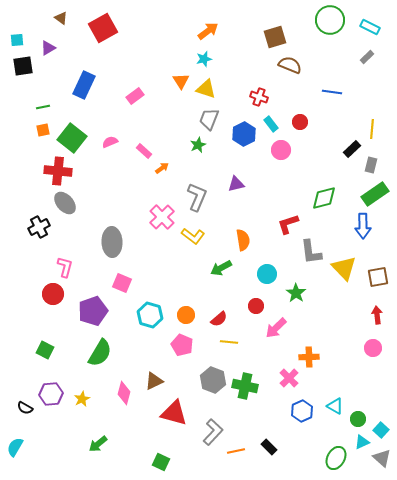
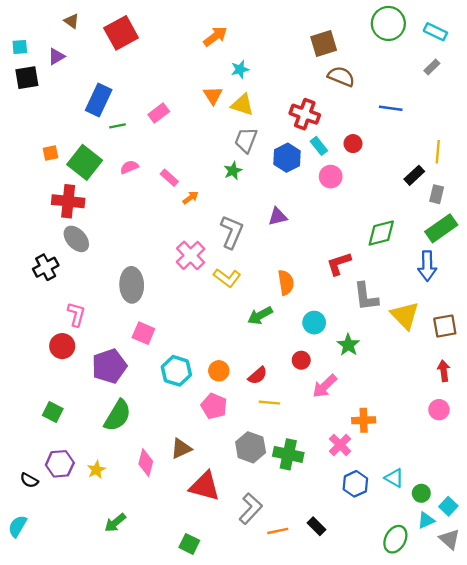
orange arrow: (208, 31) -> (215, 36), moved
red cross: (259, 97) -> (305, 114), size x1.4
green line: (43, 107) -> (118, 126), moved

